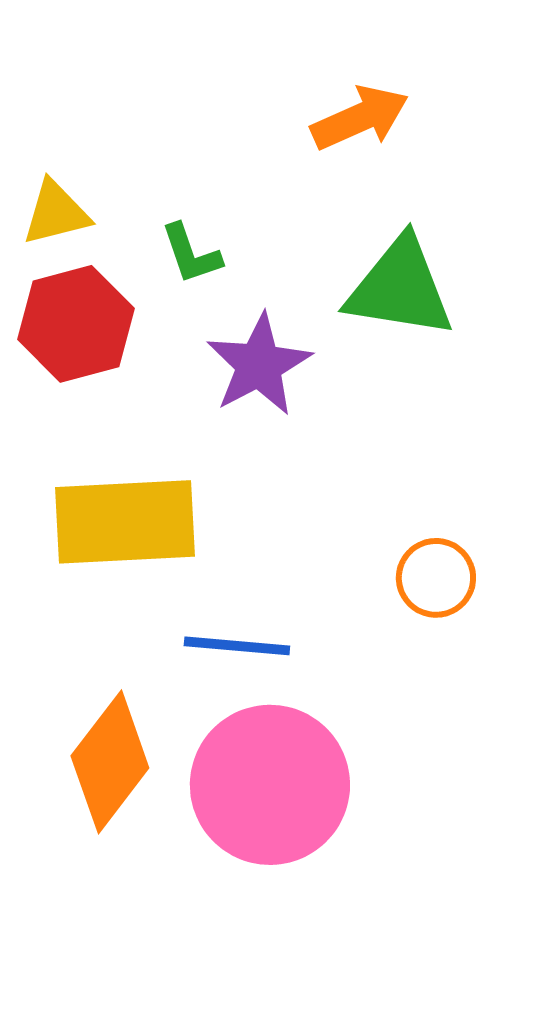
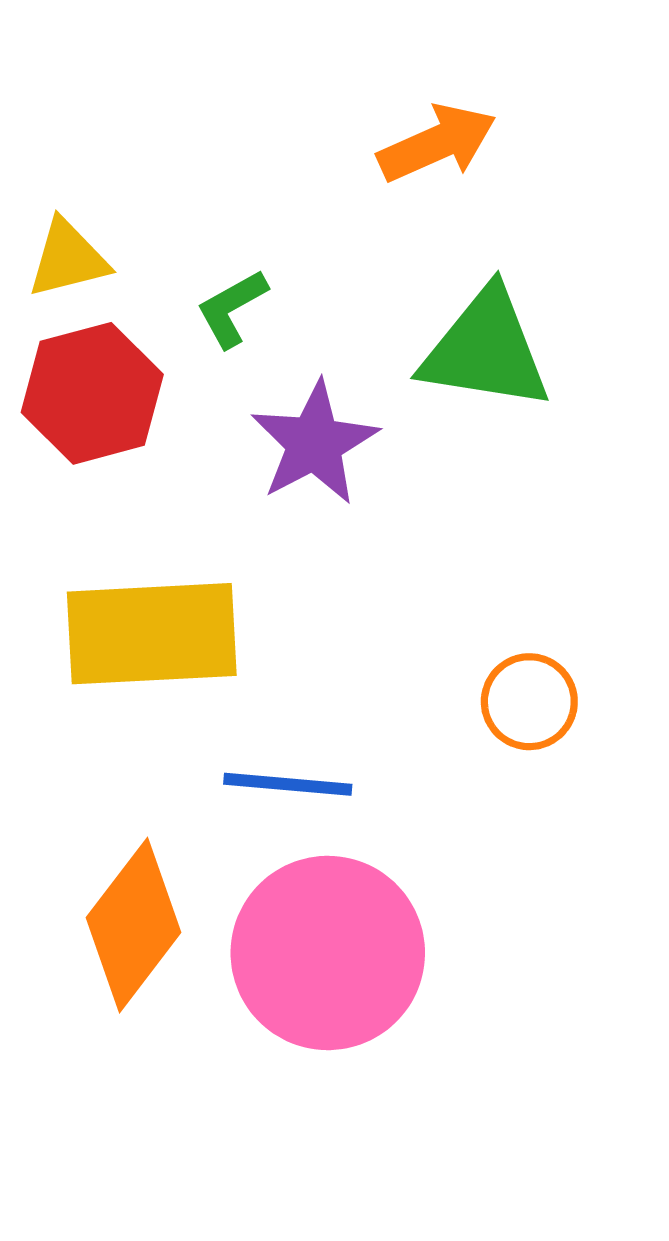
green L-shape: (191, 254) -> (232, 308), turned 80

